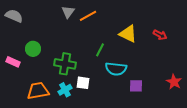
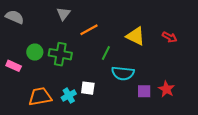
gray triangle: (68, 12) -> (63, 14), moved
orange line: (88, 16) -> (89, 30), moved
green cross: (65, 64) -> (60, 54), moved
red star: (174, 82) -> (166, 89), moved

